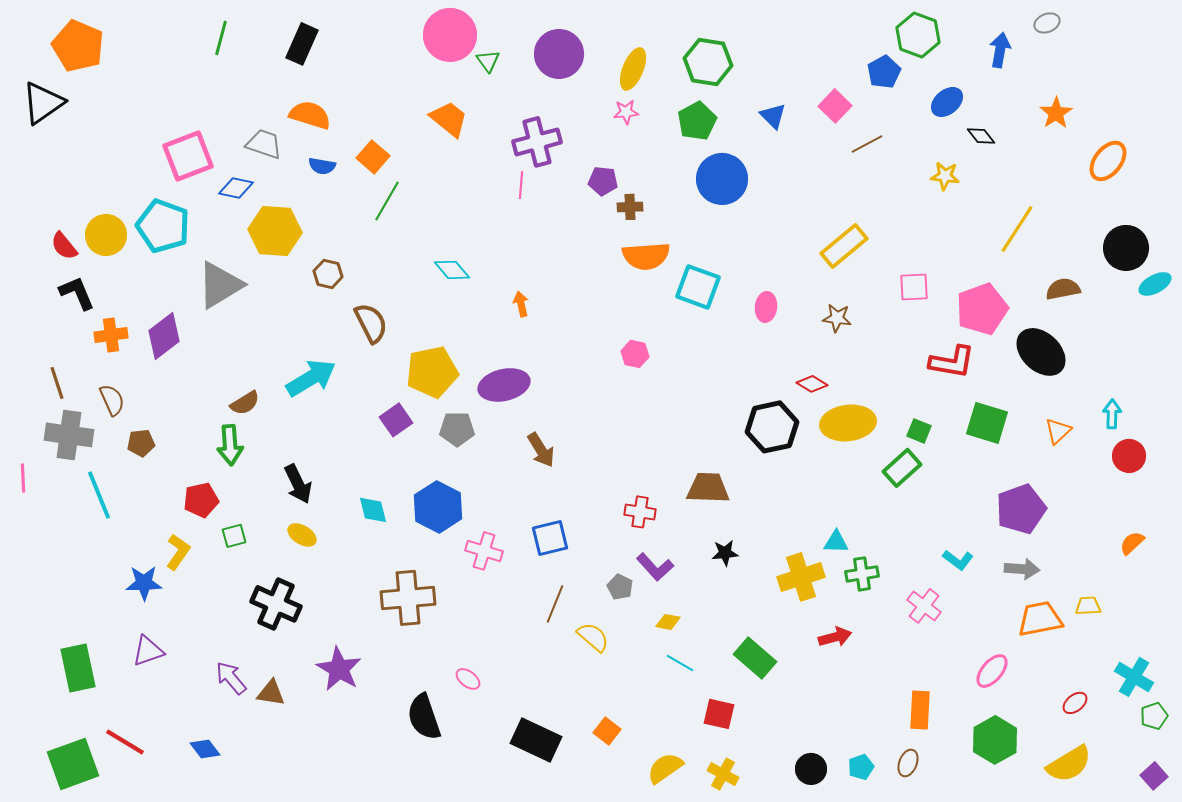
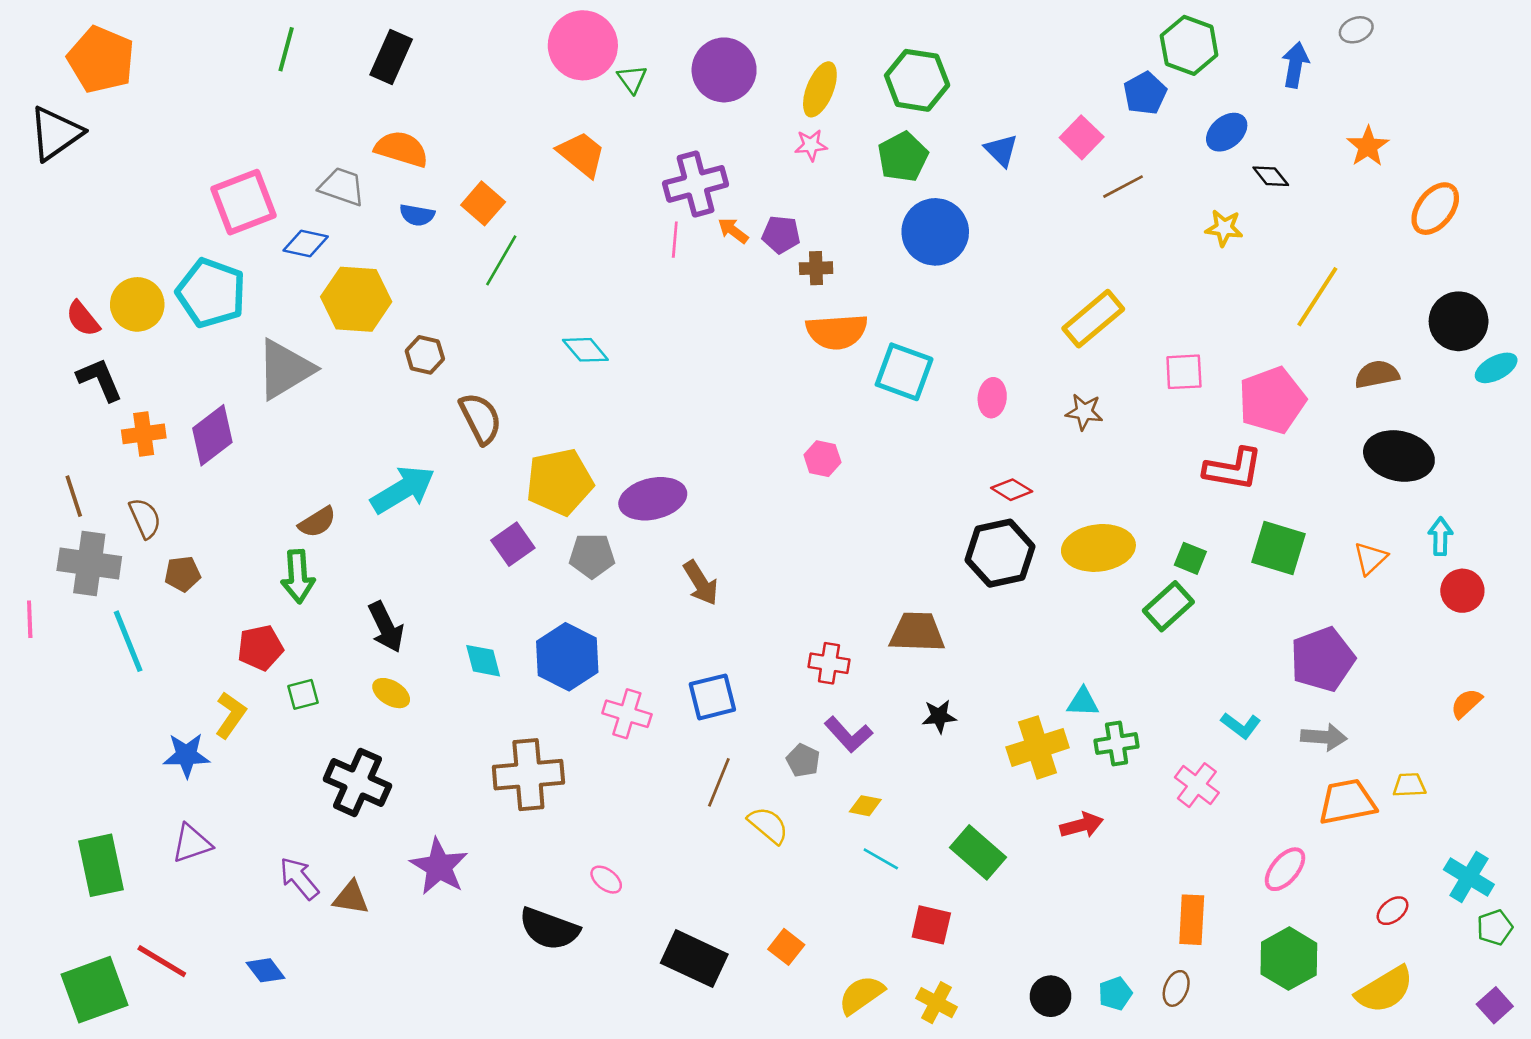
orange arrow: (521, 304) -> (733, 231), moved, turned -40
black ellipse: (1041, 352) -> (1399, 456), moved, turned -30
red diamond: (812, 384) -> (1012, 490), moved
black semicircle: (424, 717) -> (549, 929), turned -51

